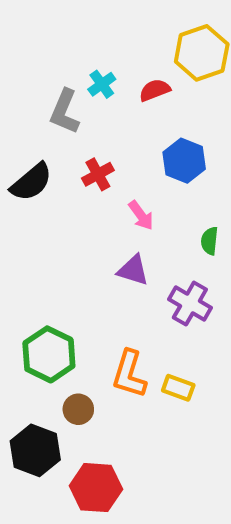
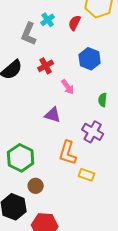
red semicircle: (155, 90) -> (75, 23), turned -42
purple triangle: (133, 270) -> (53, 115), moved
orange L-shape: (129, 374) -> (68, 153), moved

